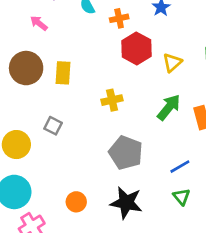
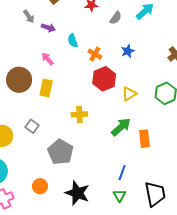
orange cross: (119, 18) -> (95, 54), turned 32
pink arrow: (39, 23) -> (48, 59), moved
gray pentagon: (126, 153) -> (60, 152), moved
blue line: (180, 167) -> (122, 173), turned -49

